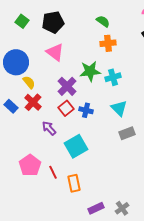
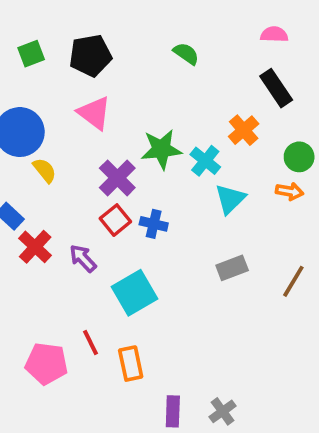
green square: (22, 21) -> (31, 54), turned 32
orange cross: (108, 43) -> (244, 130), moved, turned -35
cyan cross: (113, 77) -> (205, 161), turned -35
red cross: (33, 102) -> (35, 247), moved
cyan triangle: (119, 108) -> (230, 199), moved, turned 30
pink pentagon: (30, 165) -> (46, 364), moved, turned -30
purple rectangle: (96, 208) -> (173, 411), turned -63

